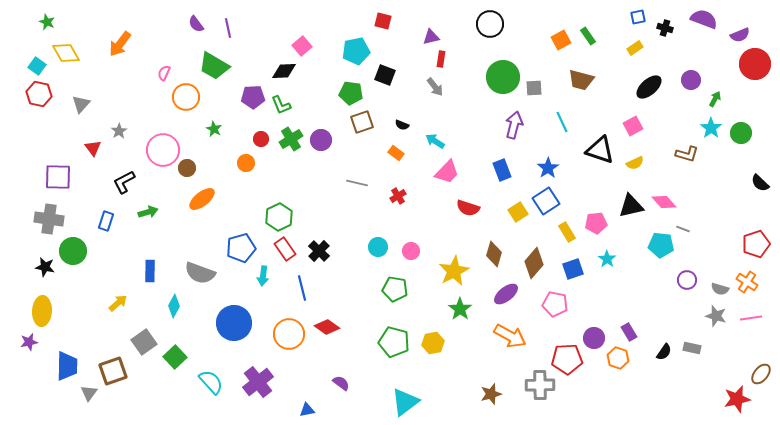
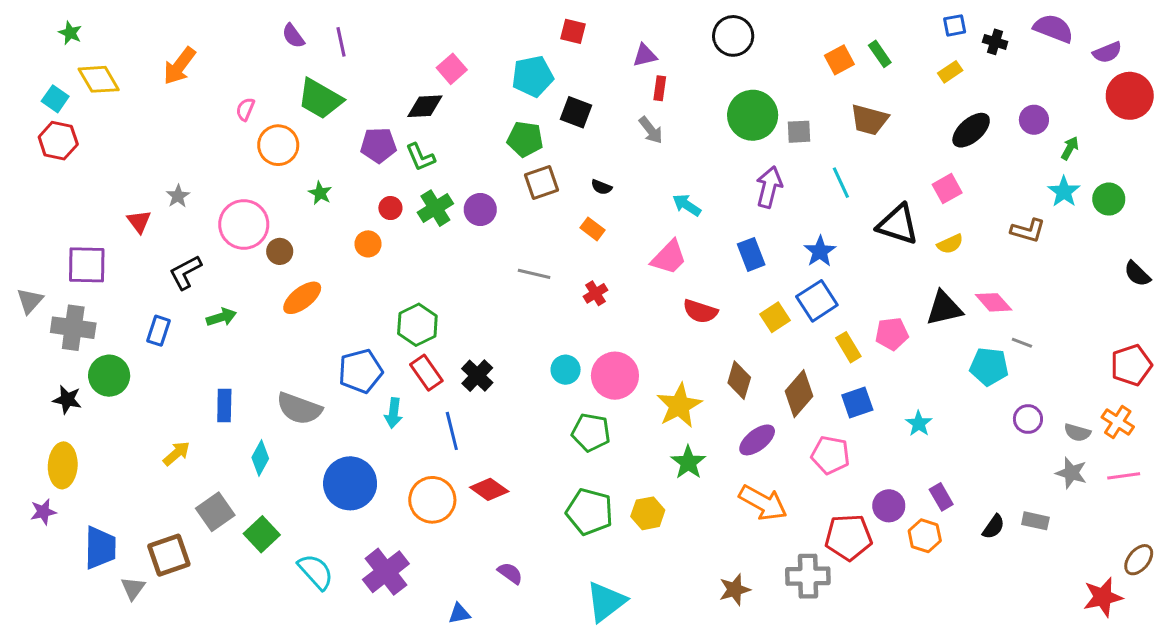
gray triangle: (81, 104) -> (30, 301), moved
cyan arrow: (435, 141) -> (687, 205), moved
pink circle: (411, 251) -> (615, 376), size x1.8
cyan star: (607, 259) -> (919, 424), moved

